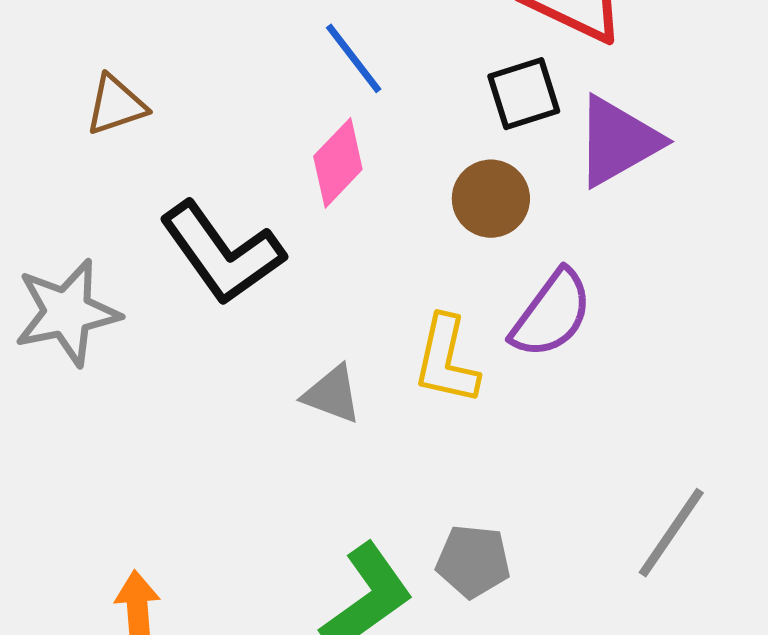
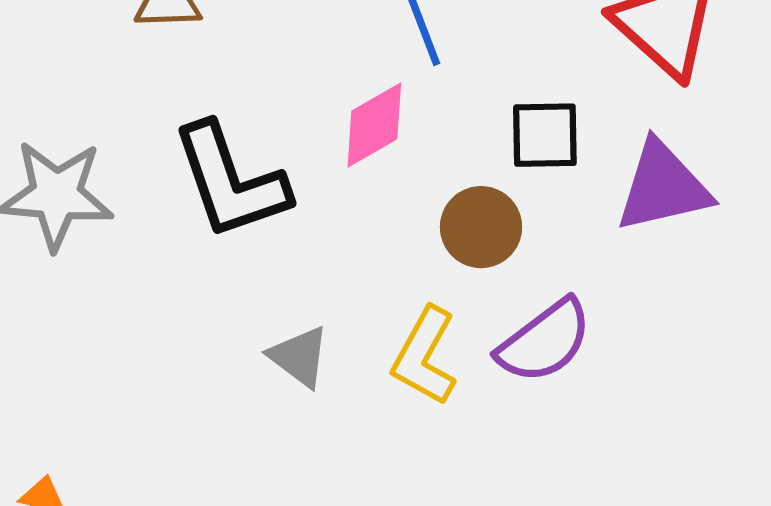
black square: (524, 94) -> (545, 135), moved
brown circle: (491, 199) -> (481, 227), moved

